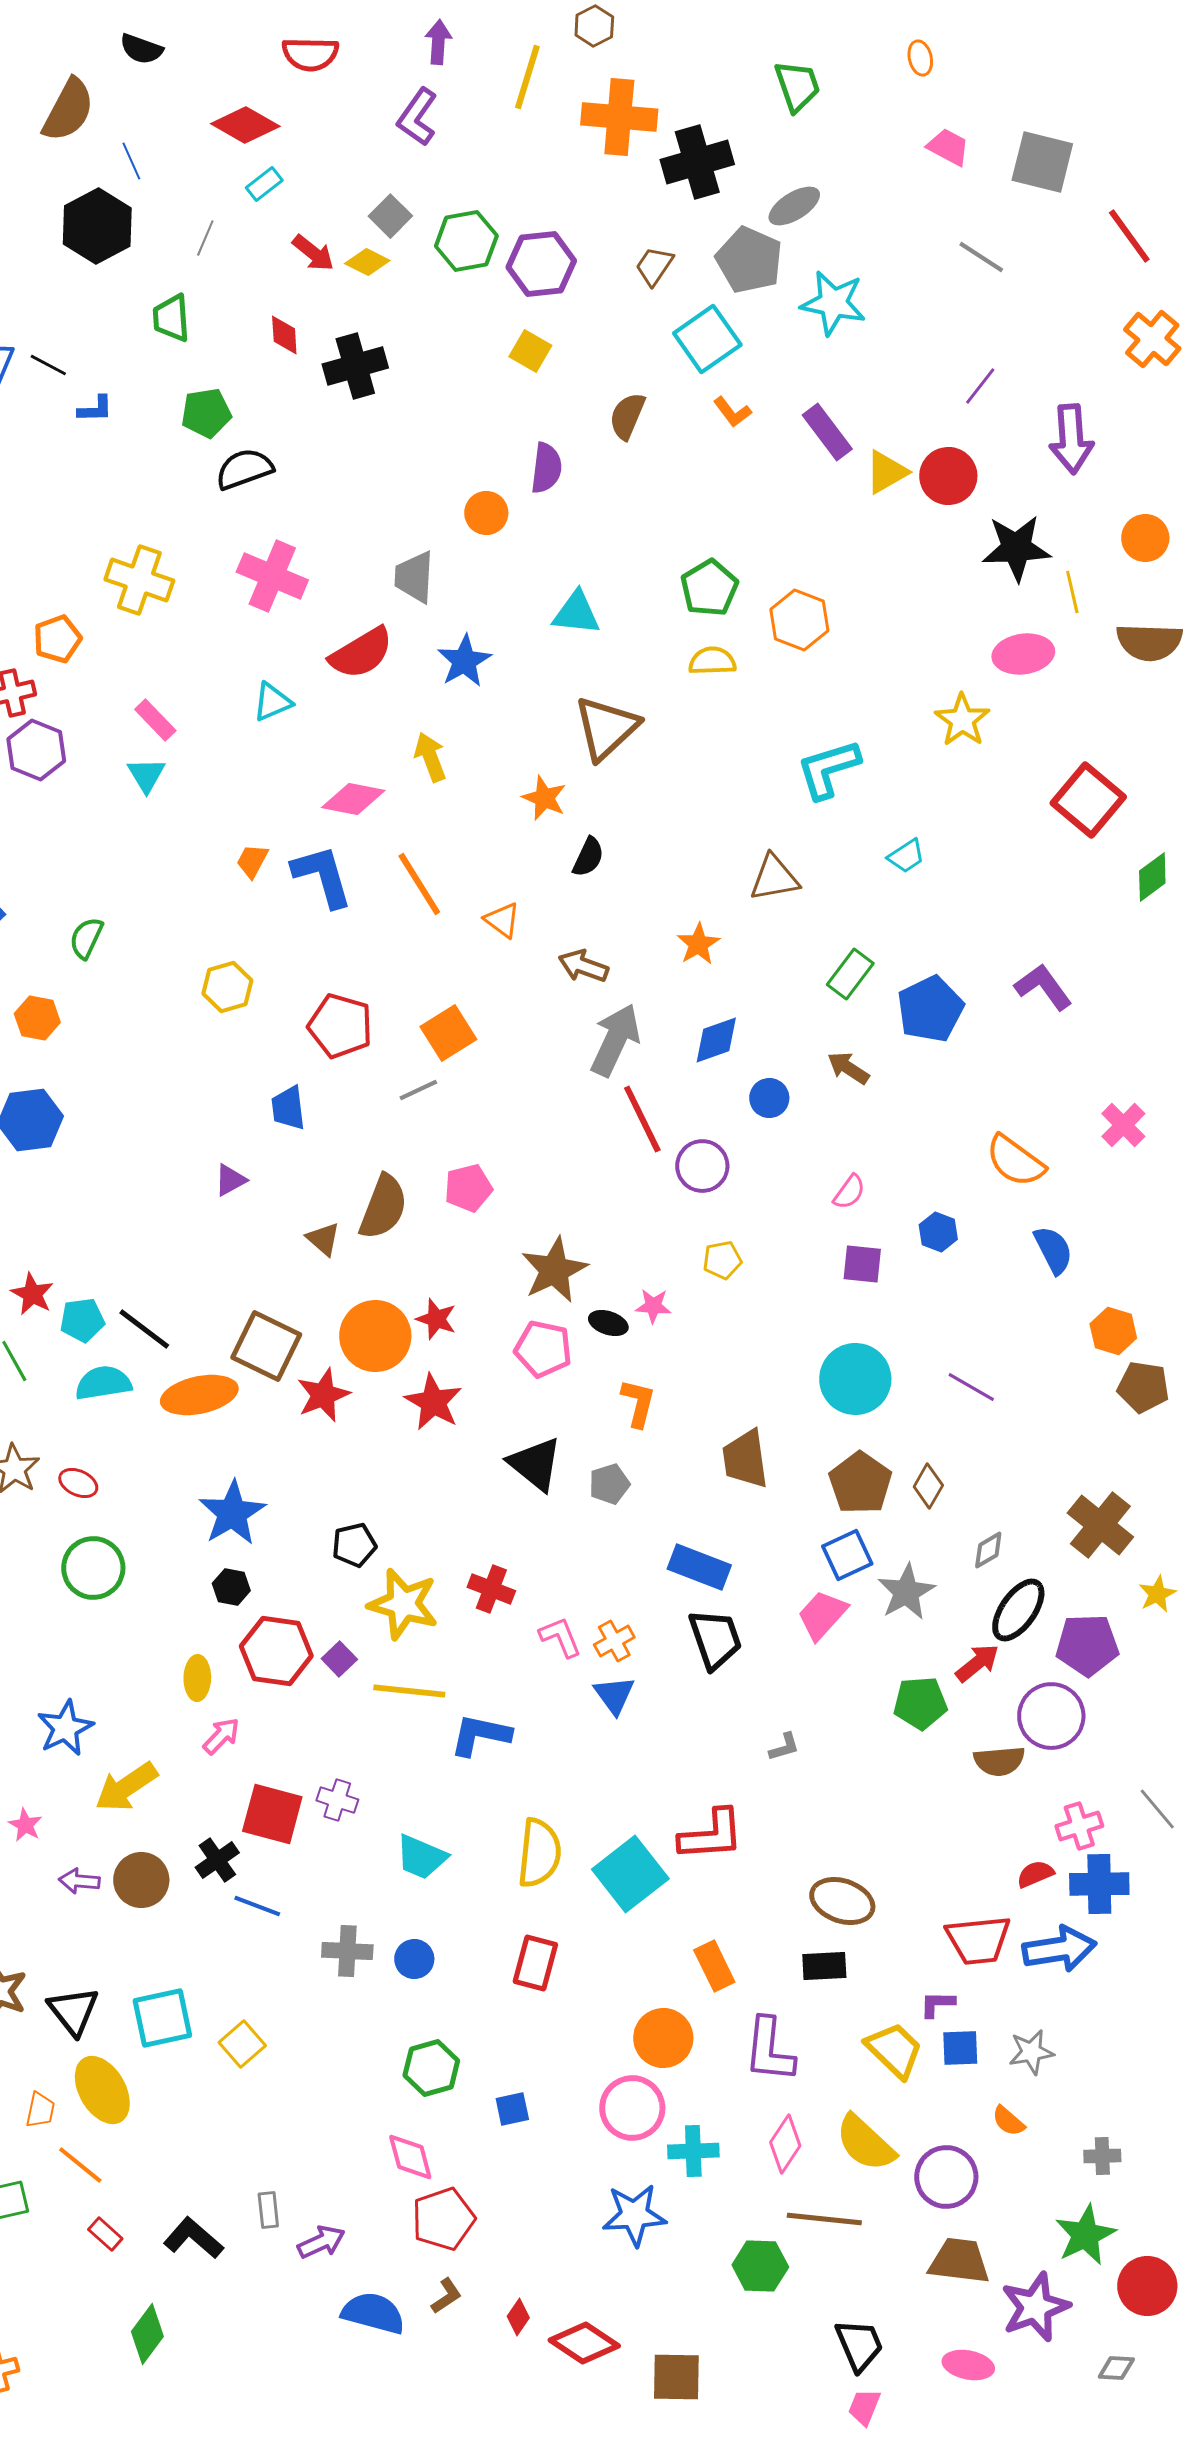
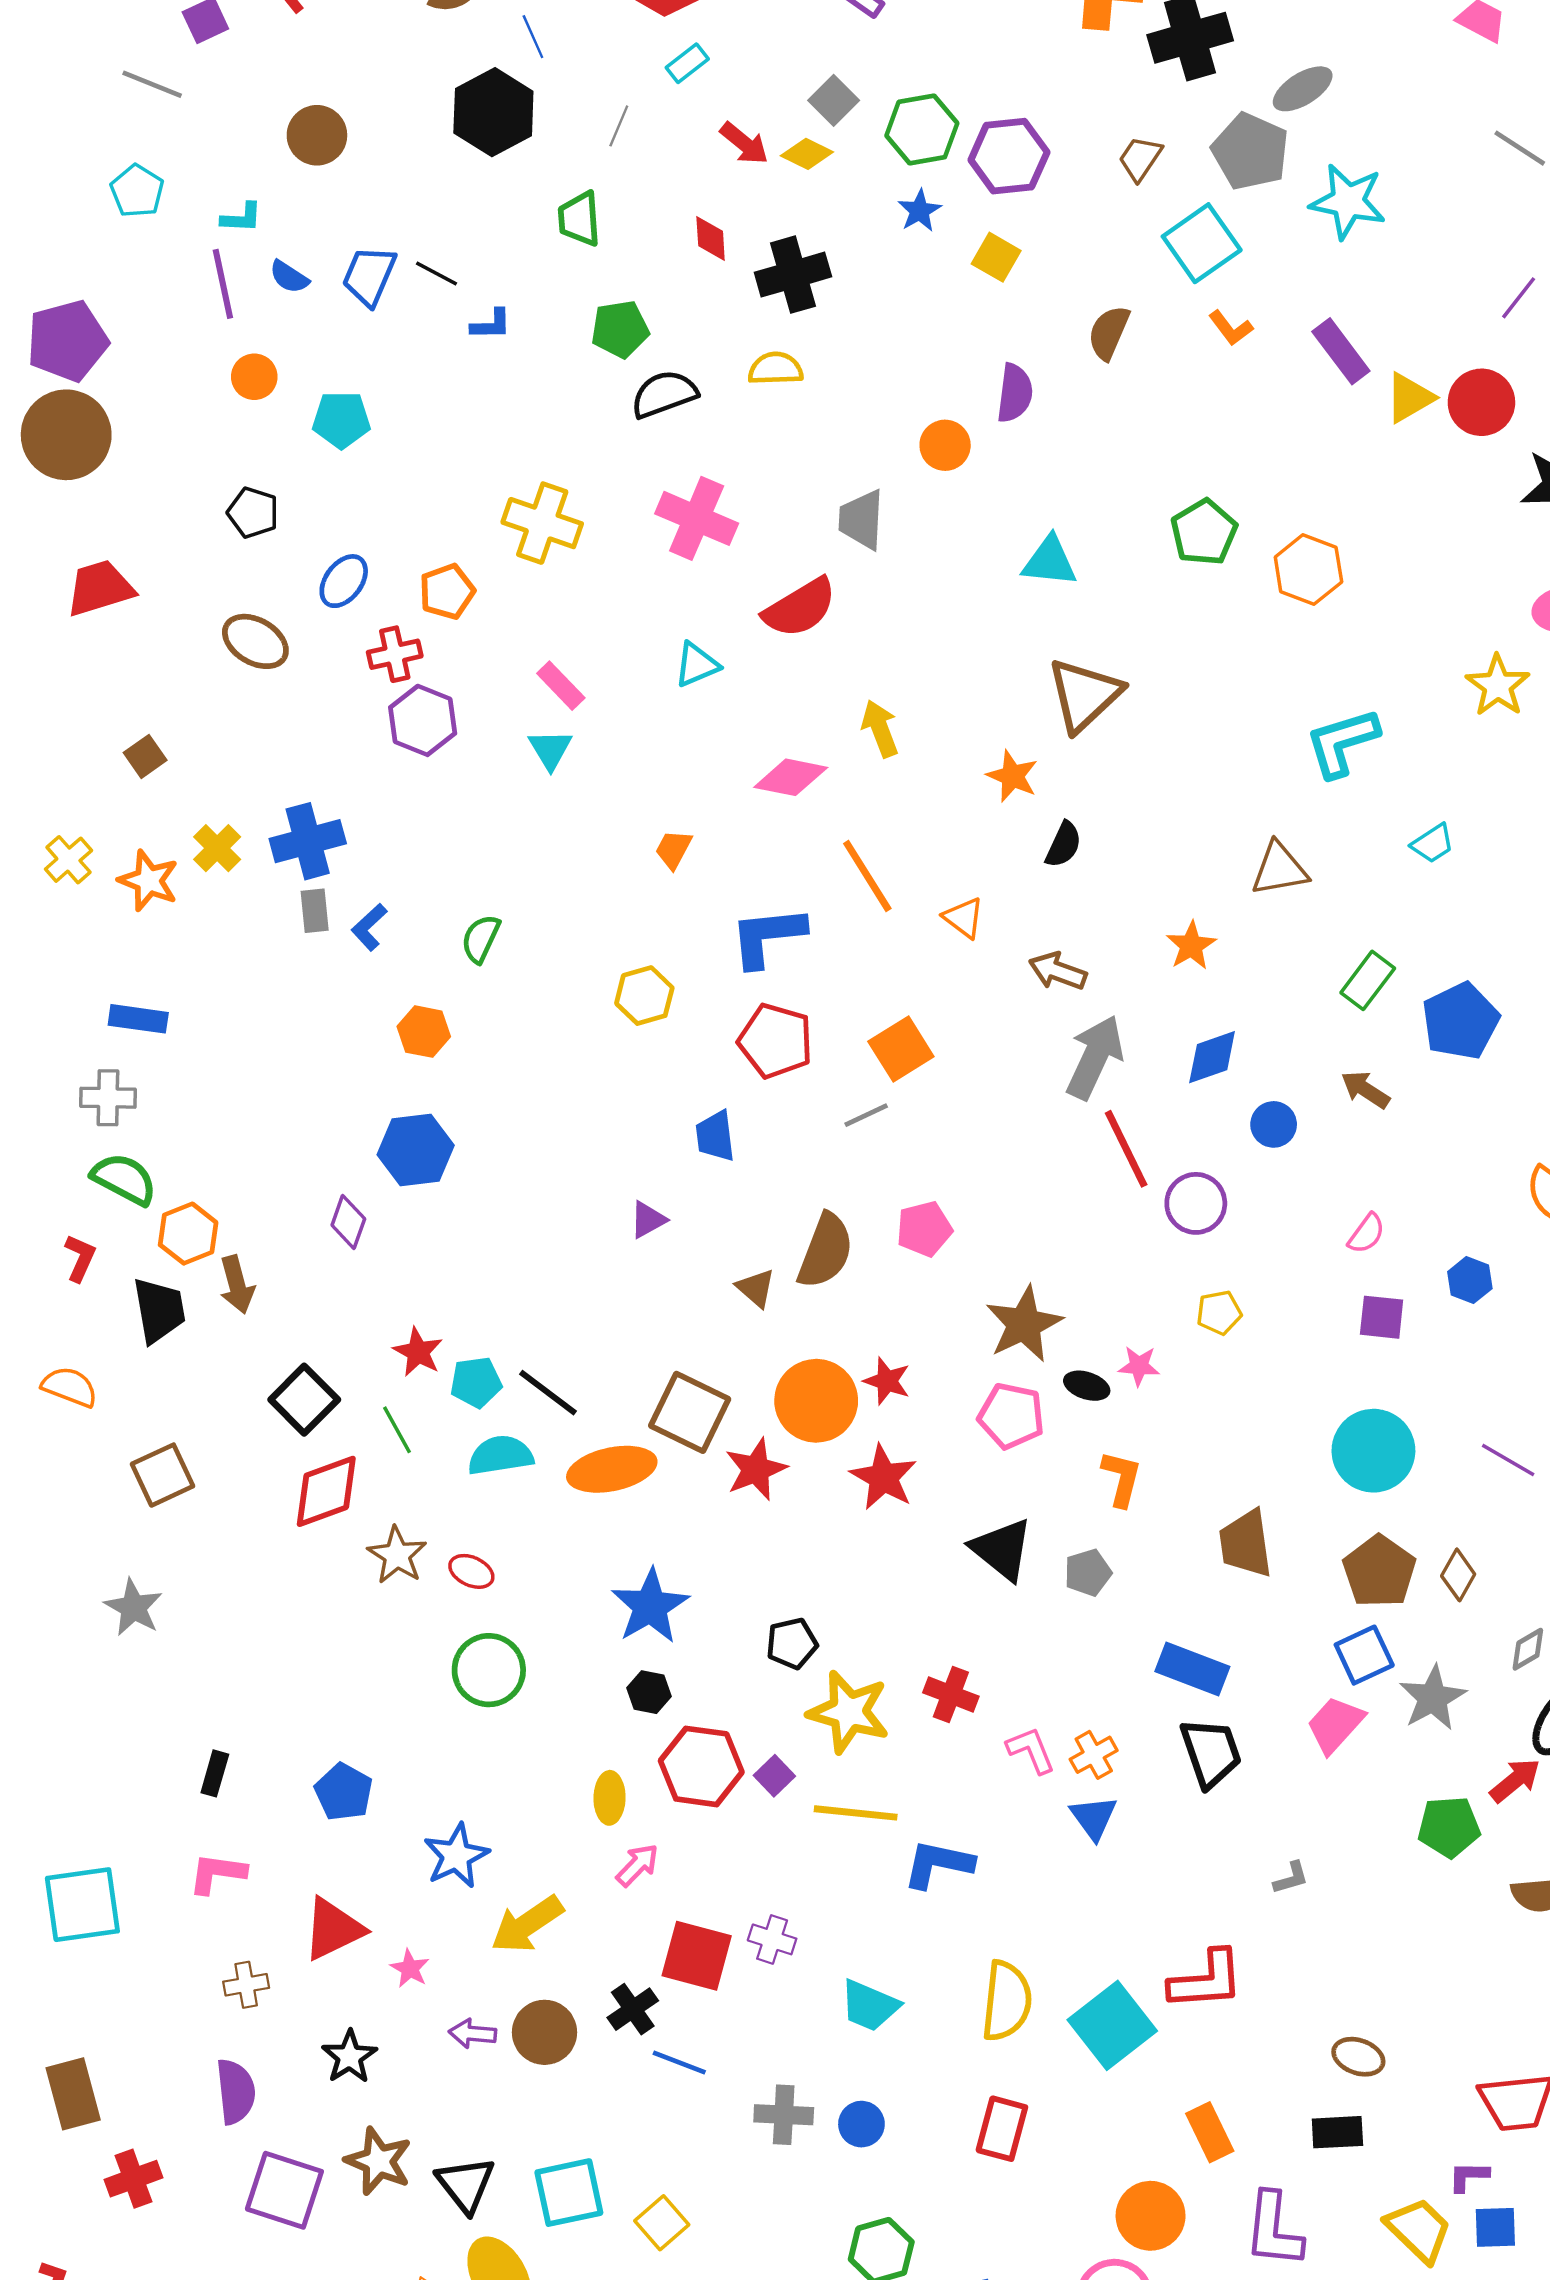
blue star: (464, 661) -> (920, 211), moved, size x0.7
yellow semicircle: (712, 661) -> (776, 369), moved
blue L-shape: (322, 876) -> (767, 936), moved, turned -80
brown ellipse: (842, 1901) -> (1358, 2057), size x0.7

